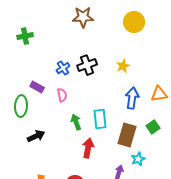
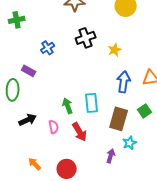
black cross: (87, 65) -> (86, 38), moved
blue cross: (63, 68) -> (48, 48), moved
pink semicircle: (62, 95) -> (54, 127), moved
red arrow: (88, 148) -> (80, 132), turned 138

